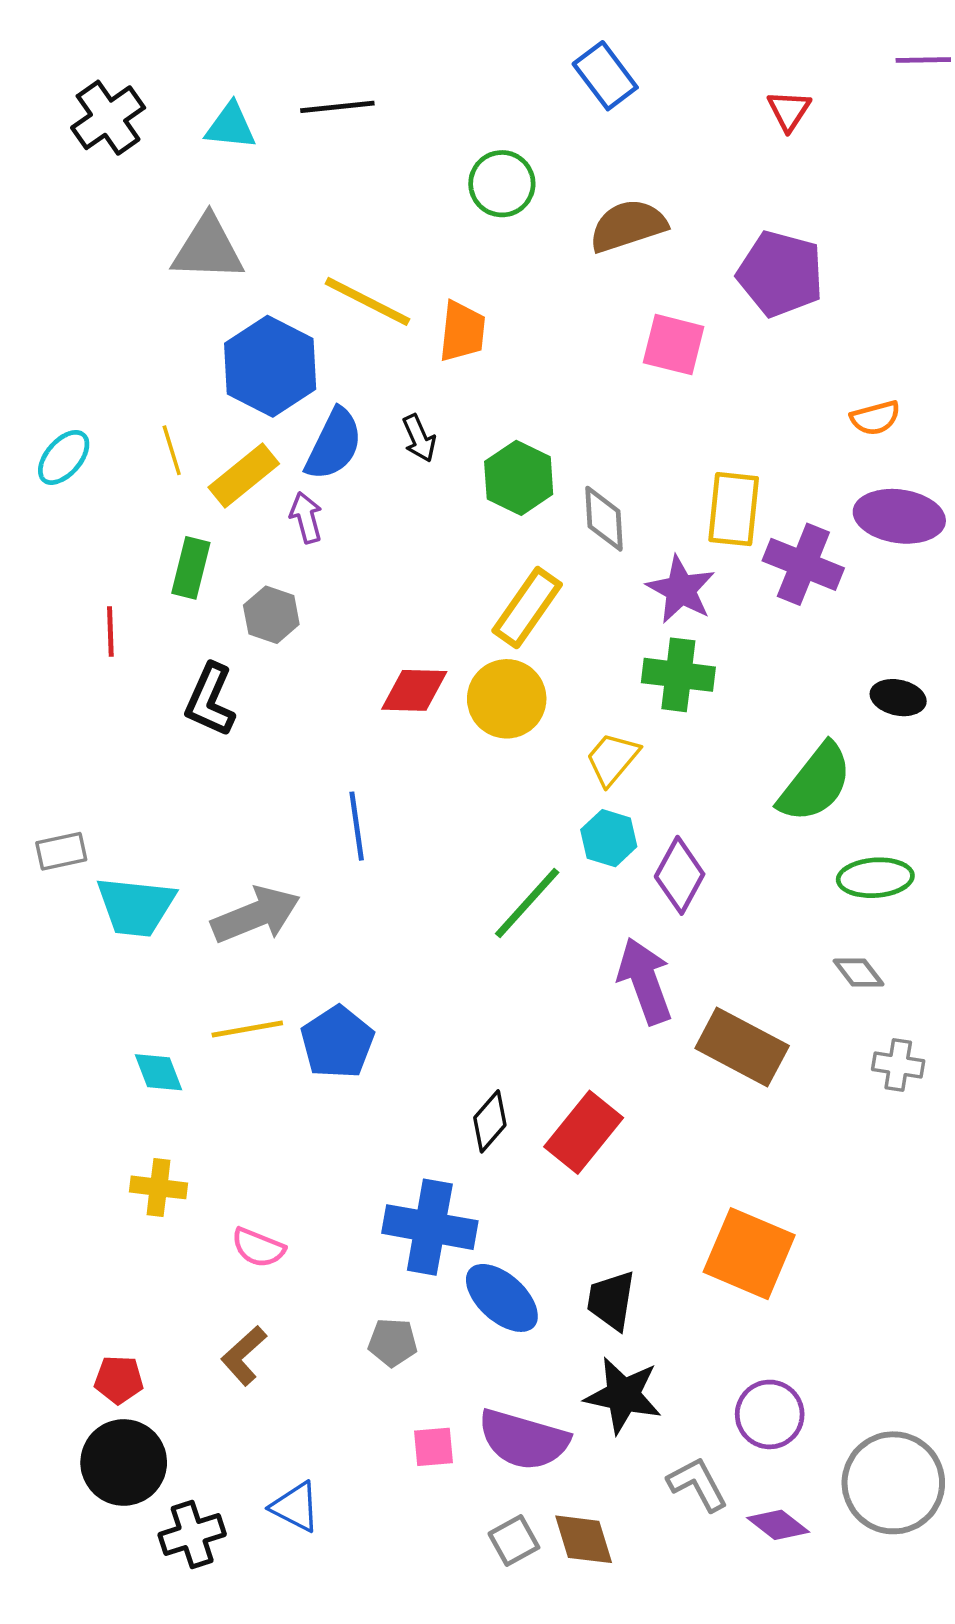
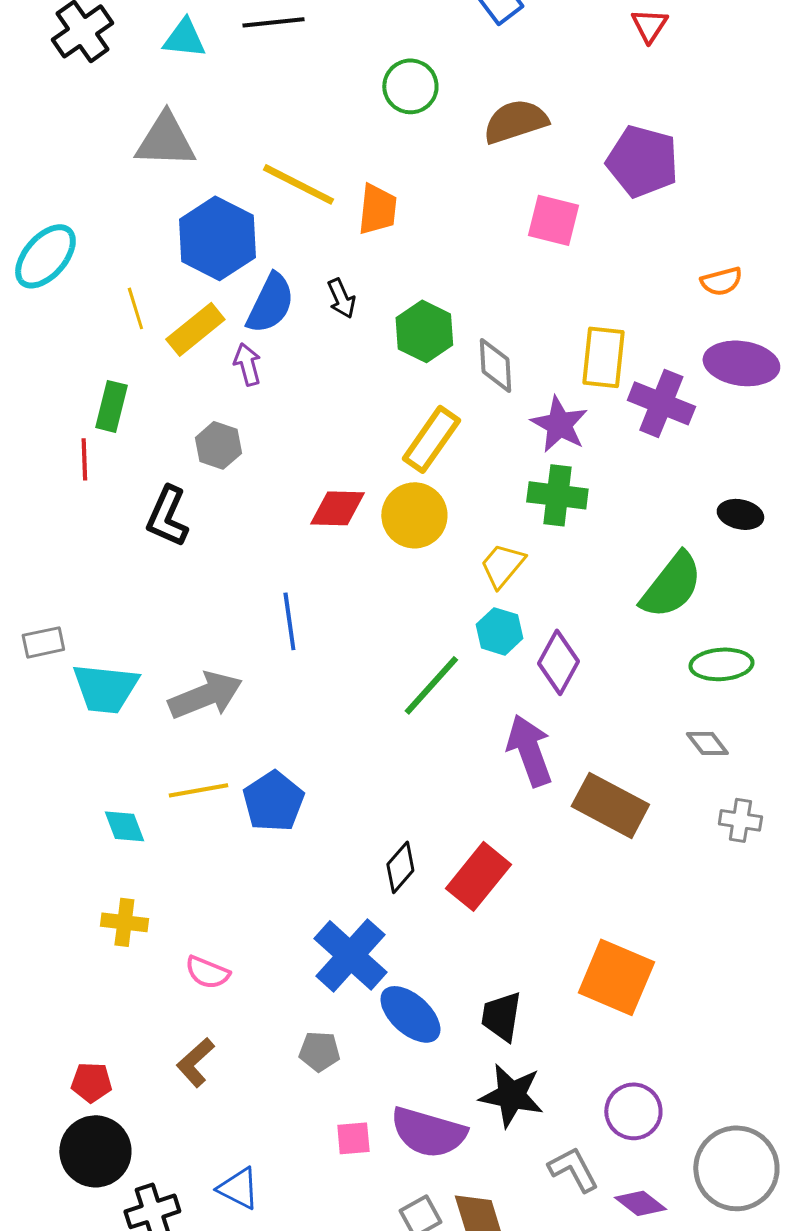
cyan ellipse: (64, 457) -> (45, 256), moved, size x1.4
green rectangle: (191, 568) -> (111, 406), moved
blue cross: (430, 1227) -> (350, 955), turned 32

